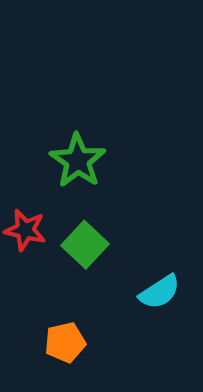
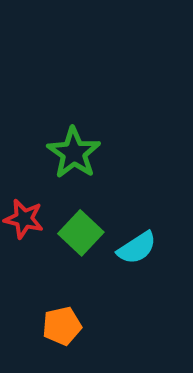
cyan semicircle: (160, 292) -> (137, 248), moved

